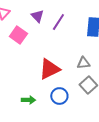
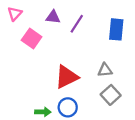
purple triangle: (37, 16) -> (53, 17), turned -40
blue circle: (59, 96) -> (68, 107), moved

